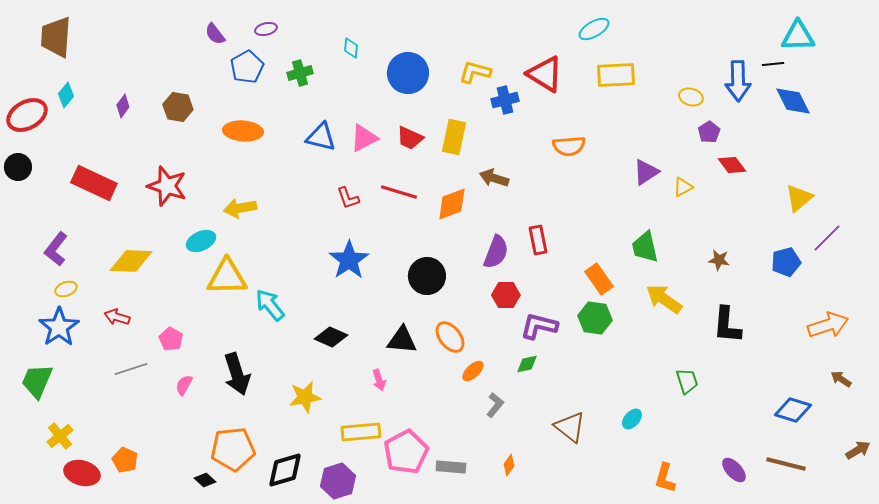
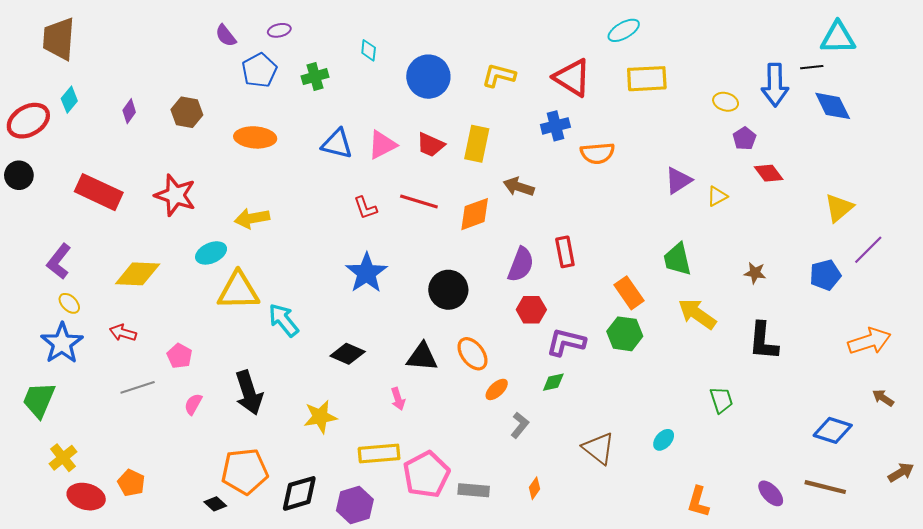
blue cross: (505, 100) -> (555, 126), moved
yellow ellipse: (66, 289) -> (69, 303), turned 65

